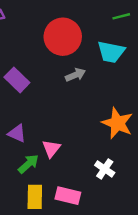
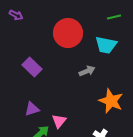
gray arrow: (75, 75) -> (87, 71), moved
purple triangle: (17, 133) -> (32, 109), turned -42

